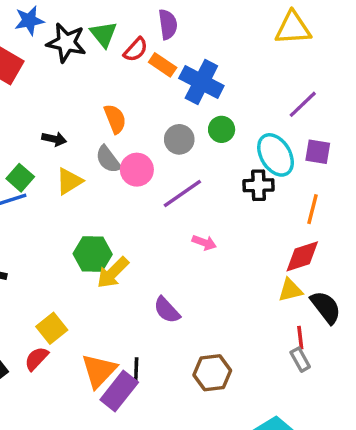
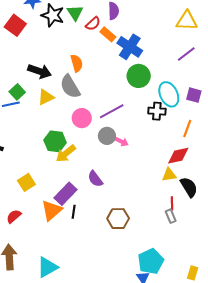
purple line: (303, 104) -> (186, 54), moved
green circle: (222, 129) -> (139, 76), size x1.5
black arrow: (54, 139) -> (40, 71), size x1.6
gray circle: (179, 139) -> (107, 136), moved
gray semicircle: (108, 159) -> (70, 87), size x1.4
pink circle: (137, 170) -> (82, 118), moved
red semicircle: (36, 359) -> (14, 216), moved
purple rectangle: (119, 391) -> (65, 194), moved

